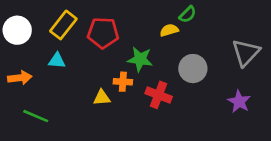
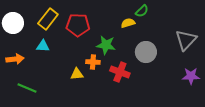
purple star: (239, 102) -> (191, 76), moved, turned -30

